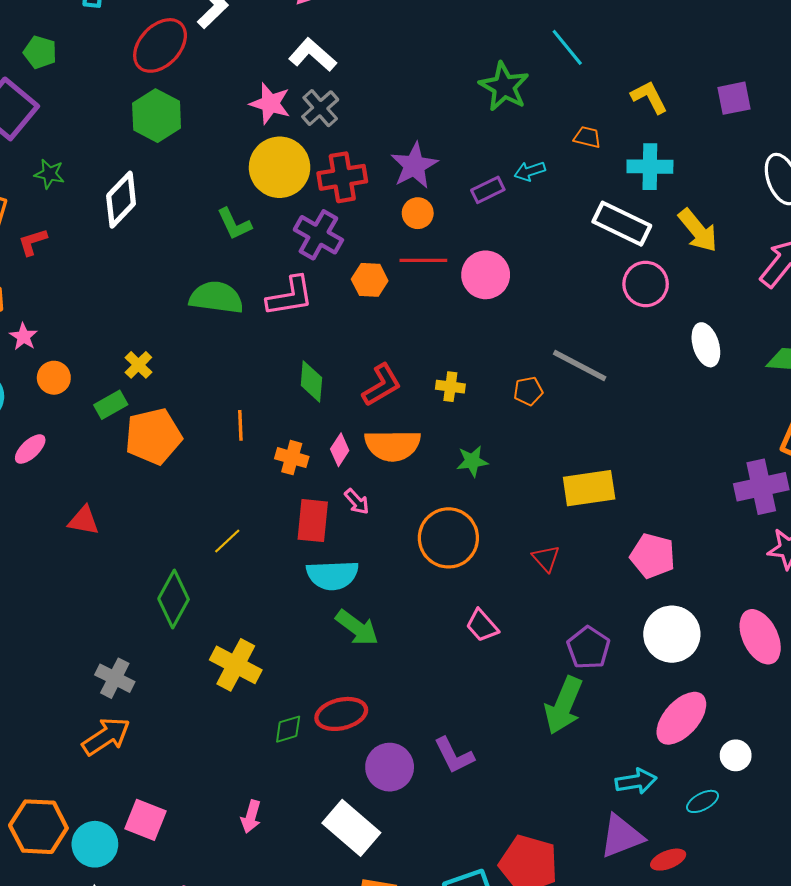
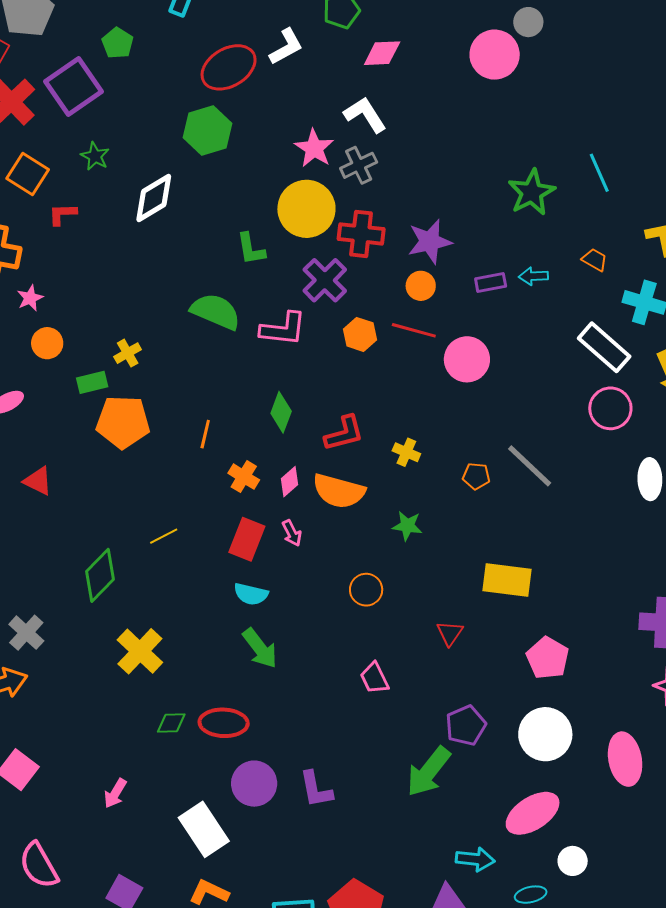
orange circle: (448, 538) -> (366, 590), size x0.6
cyan semicircle: (332, 575) -> (251, 594), size x0.7

